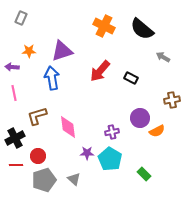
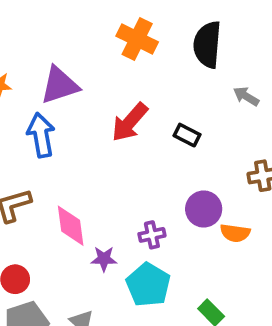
black semicircle: (142, 29) -> (207, 45), turned 55
orange semicircle: (157, 131) -> (235, 233), turned 35
purple star: (87, 153) -> (104, 259), moved

